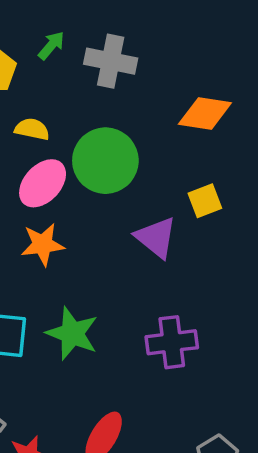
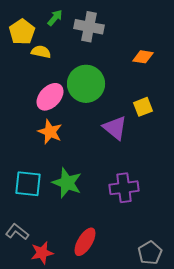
orange diamond: (205, 113) -> (143, 57), size x0.7
yellow semicircle: (32, 129) -> (41, 52), moved
orange star: (43, 244) -> (50, 132), turned 30

